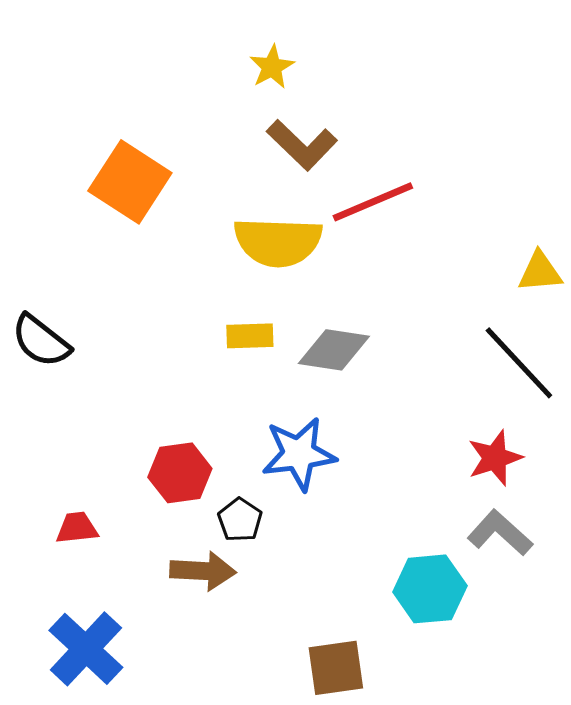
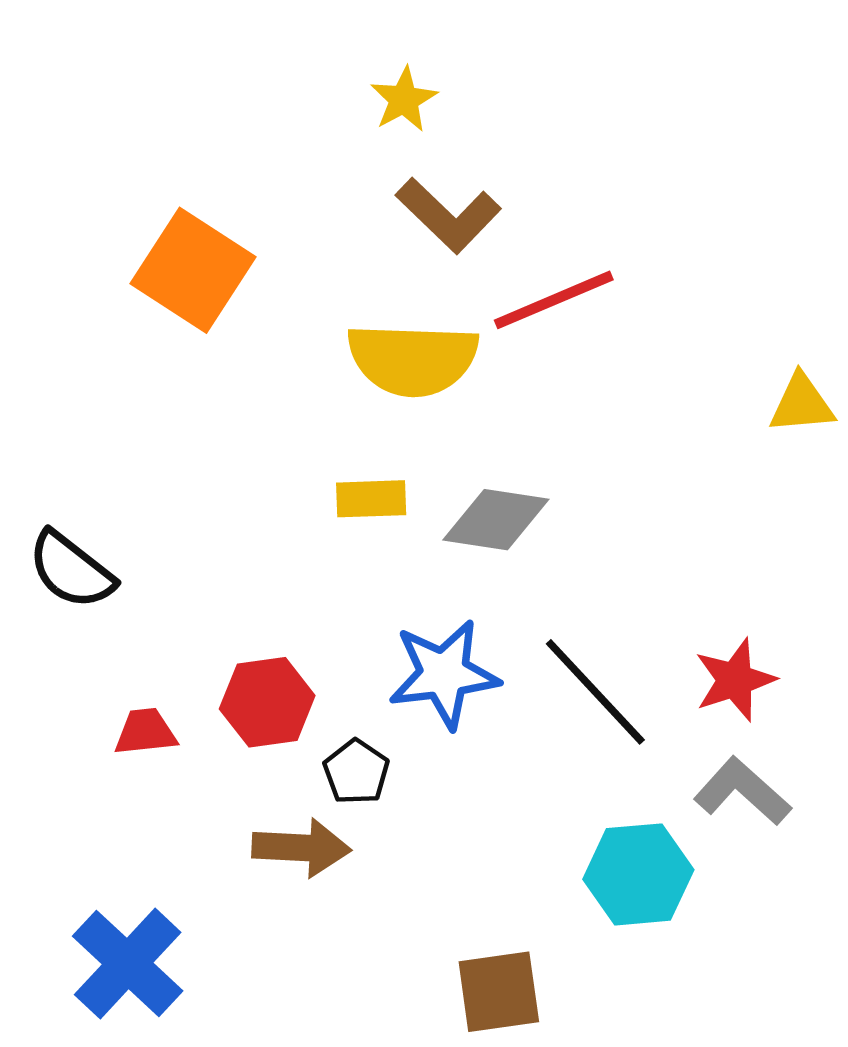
black semicircle: (41, 341) -> (71, 570), moved
black line: (519, 363) -> (595, 692), moved
red trapezoid: (77, 528) -> (145, 732), moved

